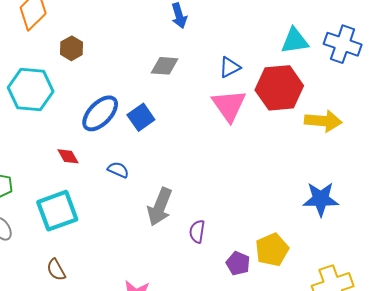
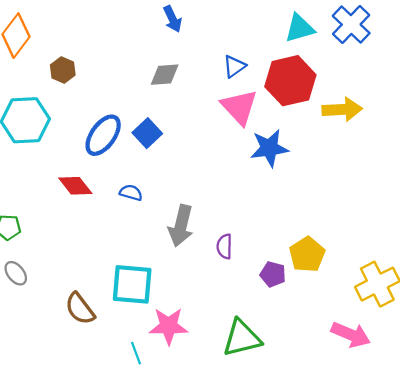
blue cross: (343, 44) -> (351, 25), turned 33
red diamond: (68, 156) -> (75, 186), size x1.4
blue star: (321, 199) -> (269, 148), moved
cyan square: (57, 211) -> (132, 284), moved, turned 33
brown semicircle: (56, 270) -> (80, 309), size x1.4

